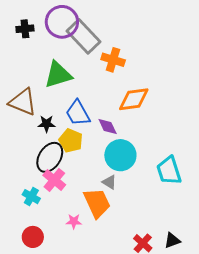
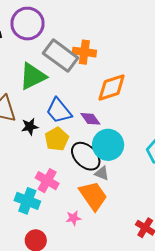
gray rectangle: (83, 36) -> (61, 56), moved
yellow pentagon: (71, 141) -> (57, 139), turned 30
black ellipse: (50, 157) -> (86, 156), moved, turned -68
cyan cross: (31, 197) -> (27, 201), size x1.4

